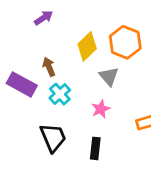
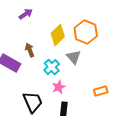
cyan cross: (60, 94) -> (52, 67), moved
pink star: (101, 109) -> (59, 87), moved

